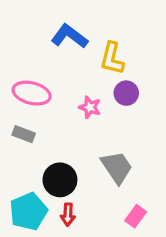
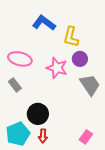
pink star: (90, 107) -> (57, 68), size x1.5
gray rectangle: (24, 134) -> (15, 85), turned 32
gray trapezoid: (117, 167) -> (90, 85), moved

